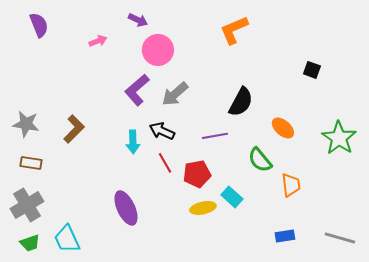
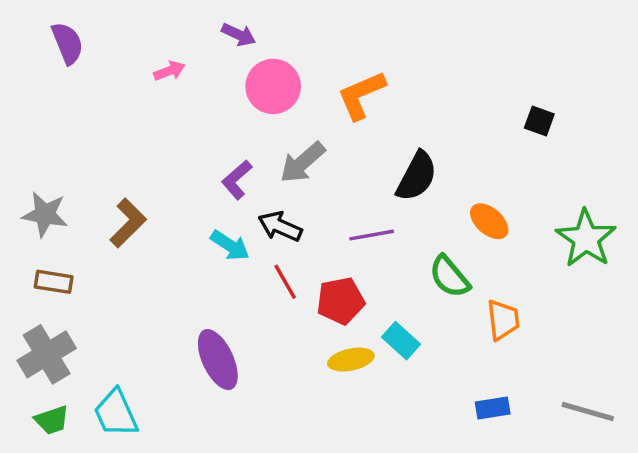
orange L-shape: (234, 30) -> (361, 95), moved
purple L-shape: (137, 90) -> (237, 180), moved, size x0.7
cyan arrow: (133, 142) -> (230, 245), turned -55

